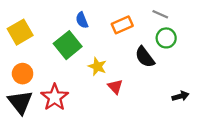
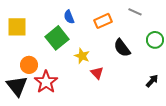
yellow square: (20, 32) -> (17, 27), turned 30
green circle: (166, 38) -> (155, 40), moved
orange circle: (23, 74) -> (29, 65), moved
black arrow: (180, 96) -> (152, 81), turned -32

